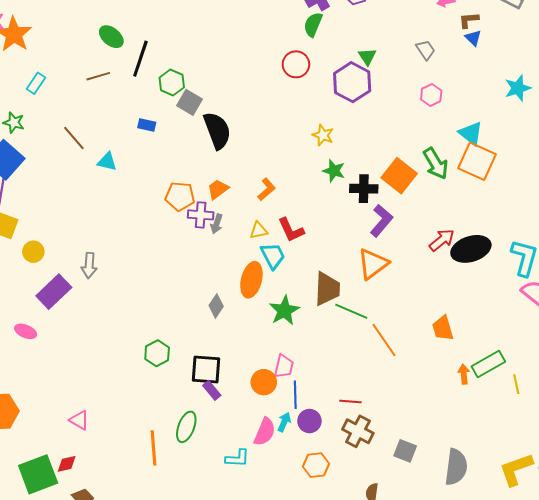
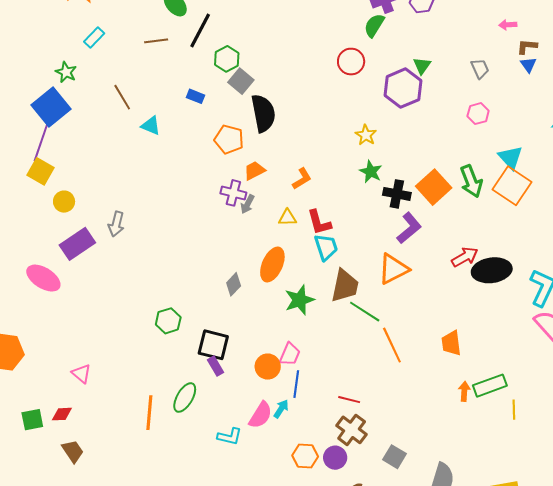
orange pentagon: (180, 196) -> (229, 139), moved
cyan trapezoid: (273, 256) -> (326, 247), moved
pink ellipse: (26, 331) -> (43, 278), size x1.6
purple circle: (309, 421) -> (335, 458), moved
green square: (38, 474) -> (32, 420), size x0.6

